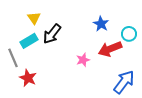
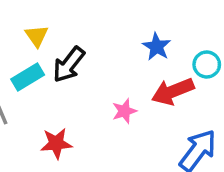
red star: (28, 78) -> (56, 143), moved, turned -30

